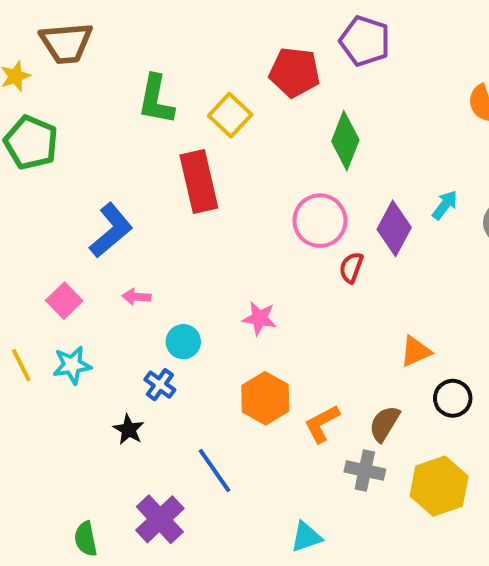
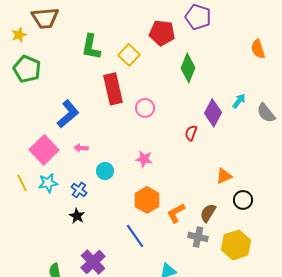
pink circle: (320, 221) -> (145, 108), moved, size x0.7
pink square: (64, 301) -> (44, 150), size x1.6
blue cross: (160, 385) -> (79, 190), moved
blue line: (215, 470) -> (135, 236), moved

